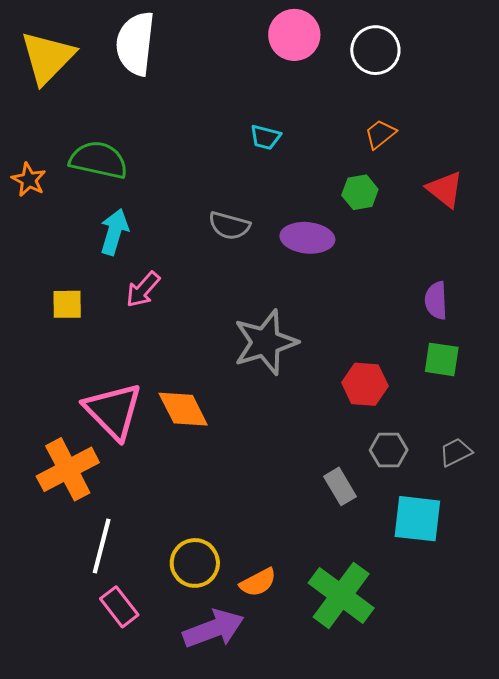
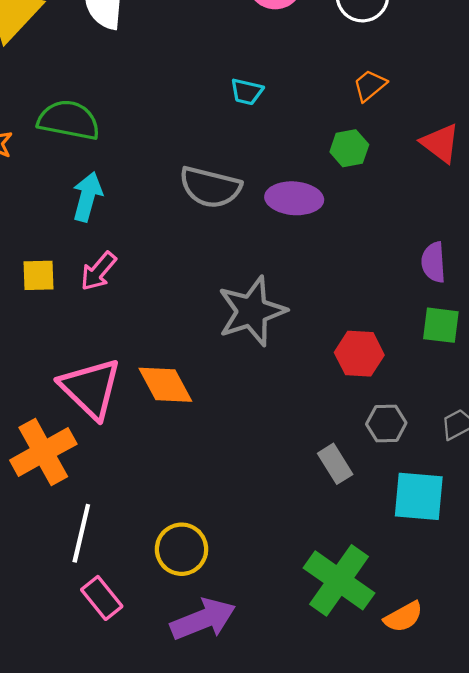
gray semicircle: (229, 226) -> (210, 187), size x1.4
pink arrow: (143, 290) -> (98, 271), moved
orange semicircle: (258, 582) -> (403, 617), moved

